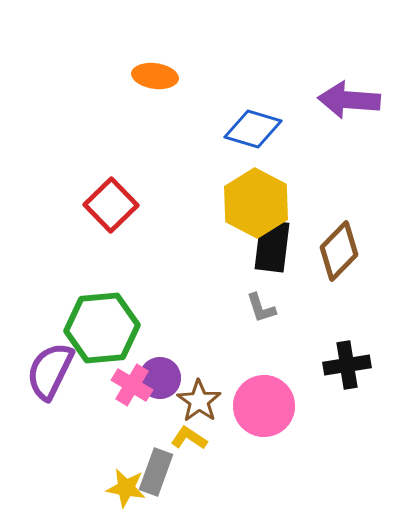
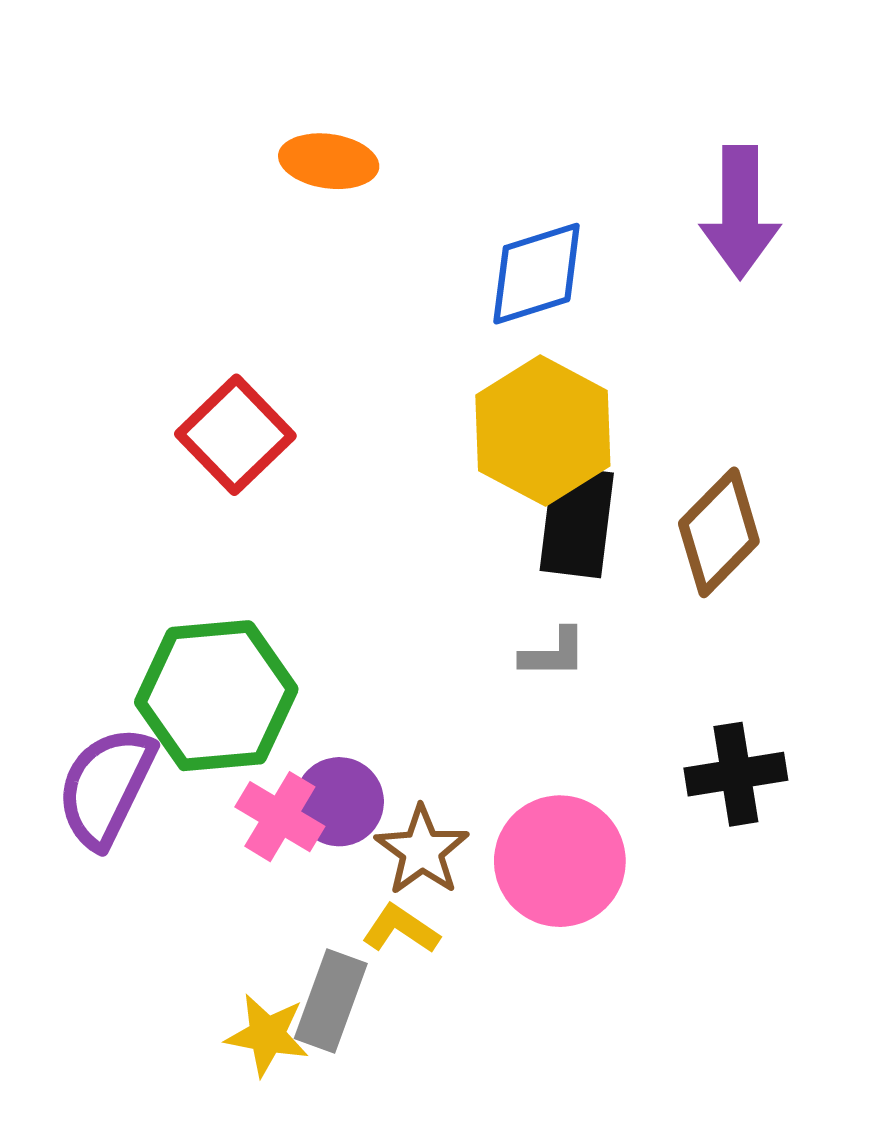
purple arrow: (349, 100) -> (740, 212), turned -94
blue diamond: (253, 129) -> (537, 274), turned -34
gray L-shape: (261, 308) -> (553, 653), turned -72

